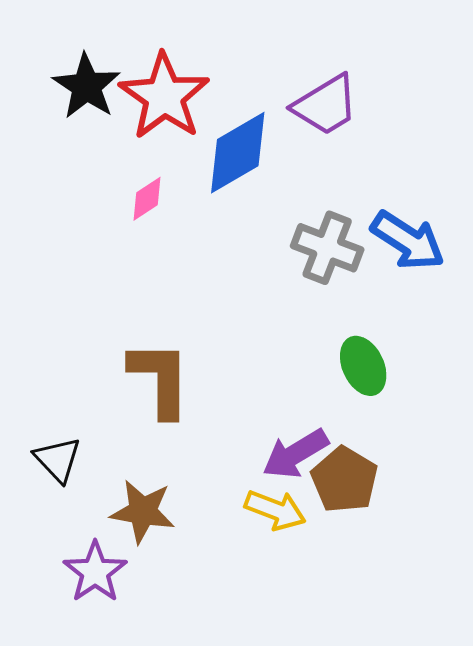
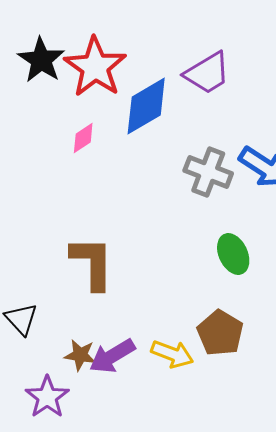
purple arrow: (295, 454) -> (112, 356), moved
brown star: (143, 511) -> (80, 355), size x0.7

